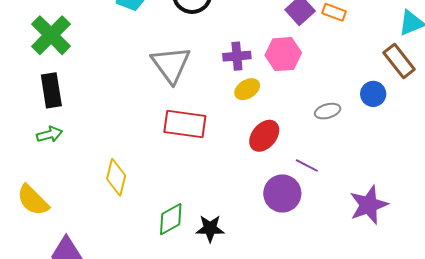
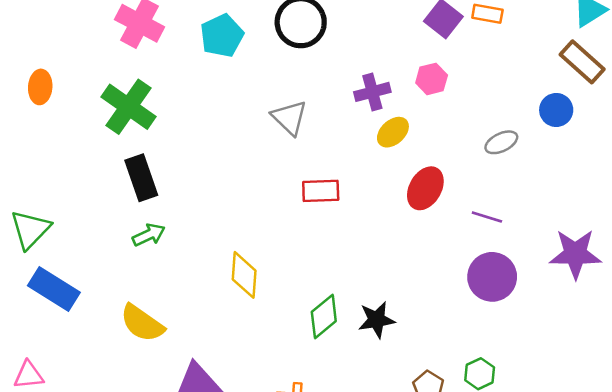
pink hexagon: (283, 54) -> (432, 79), size x0.7
gray triangle: (171, 65) -> (289, 118), size x0.7
red rectangle: (185, 124) -> (321, 191), size x0.7
purple circle: (282, 194) -> (492, 277), moved
purple star: (369, 205) -> (575, 254), turned 30

